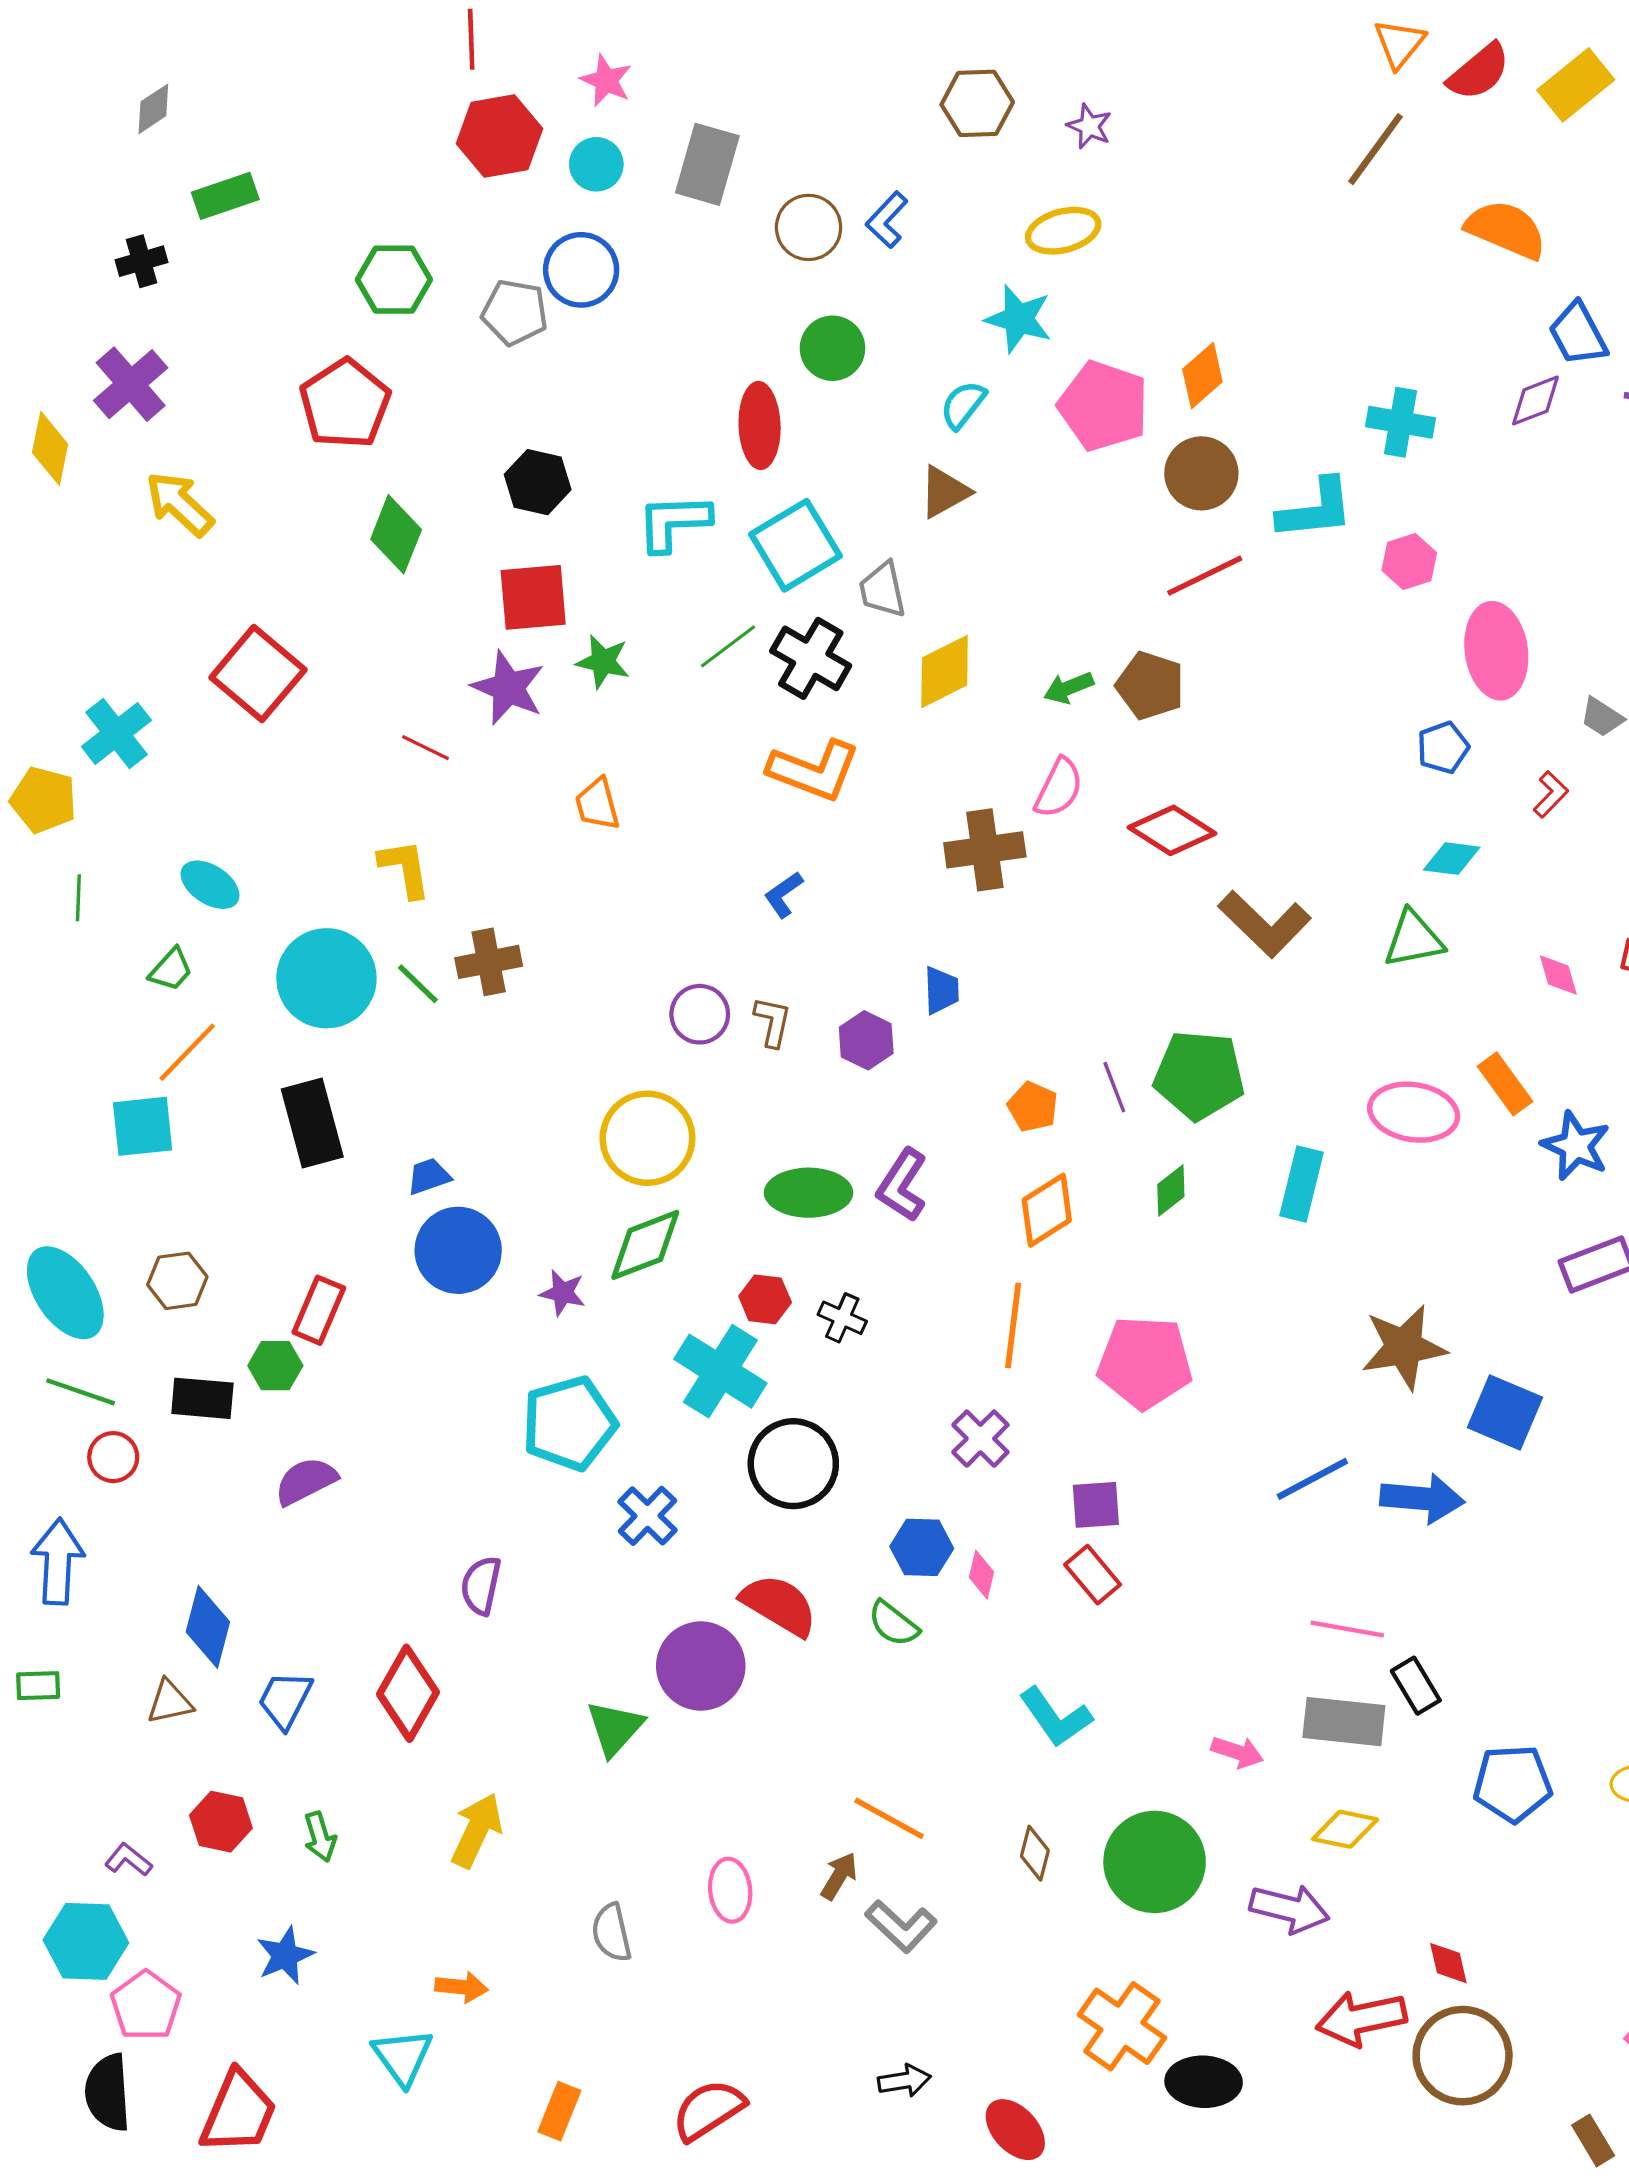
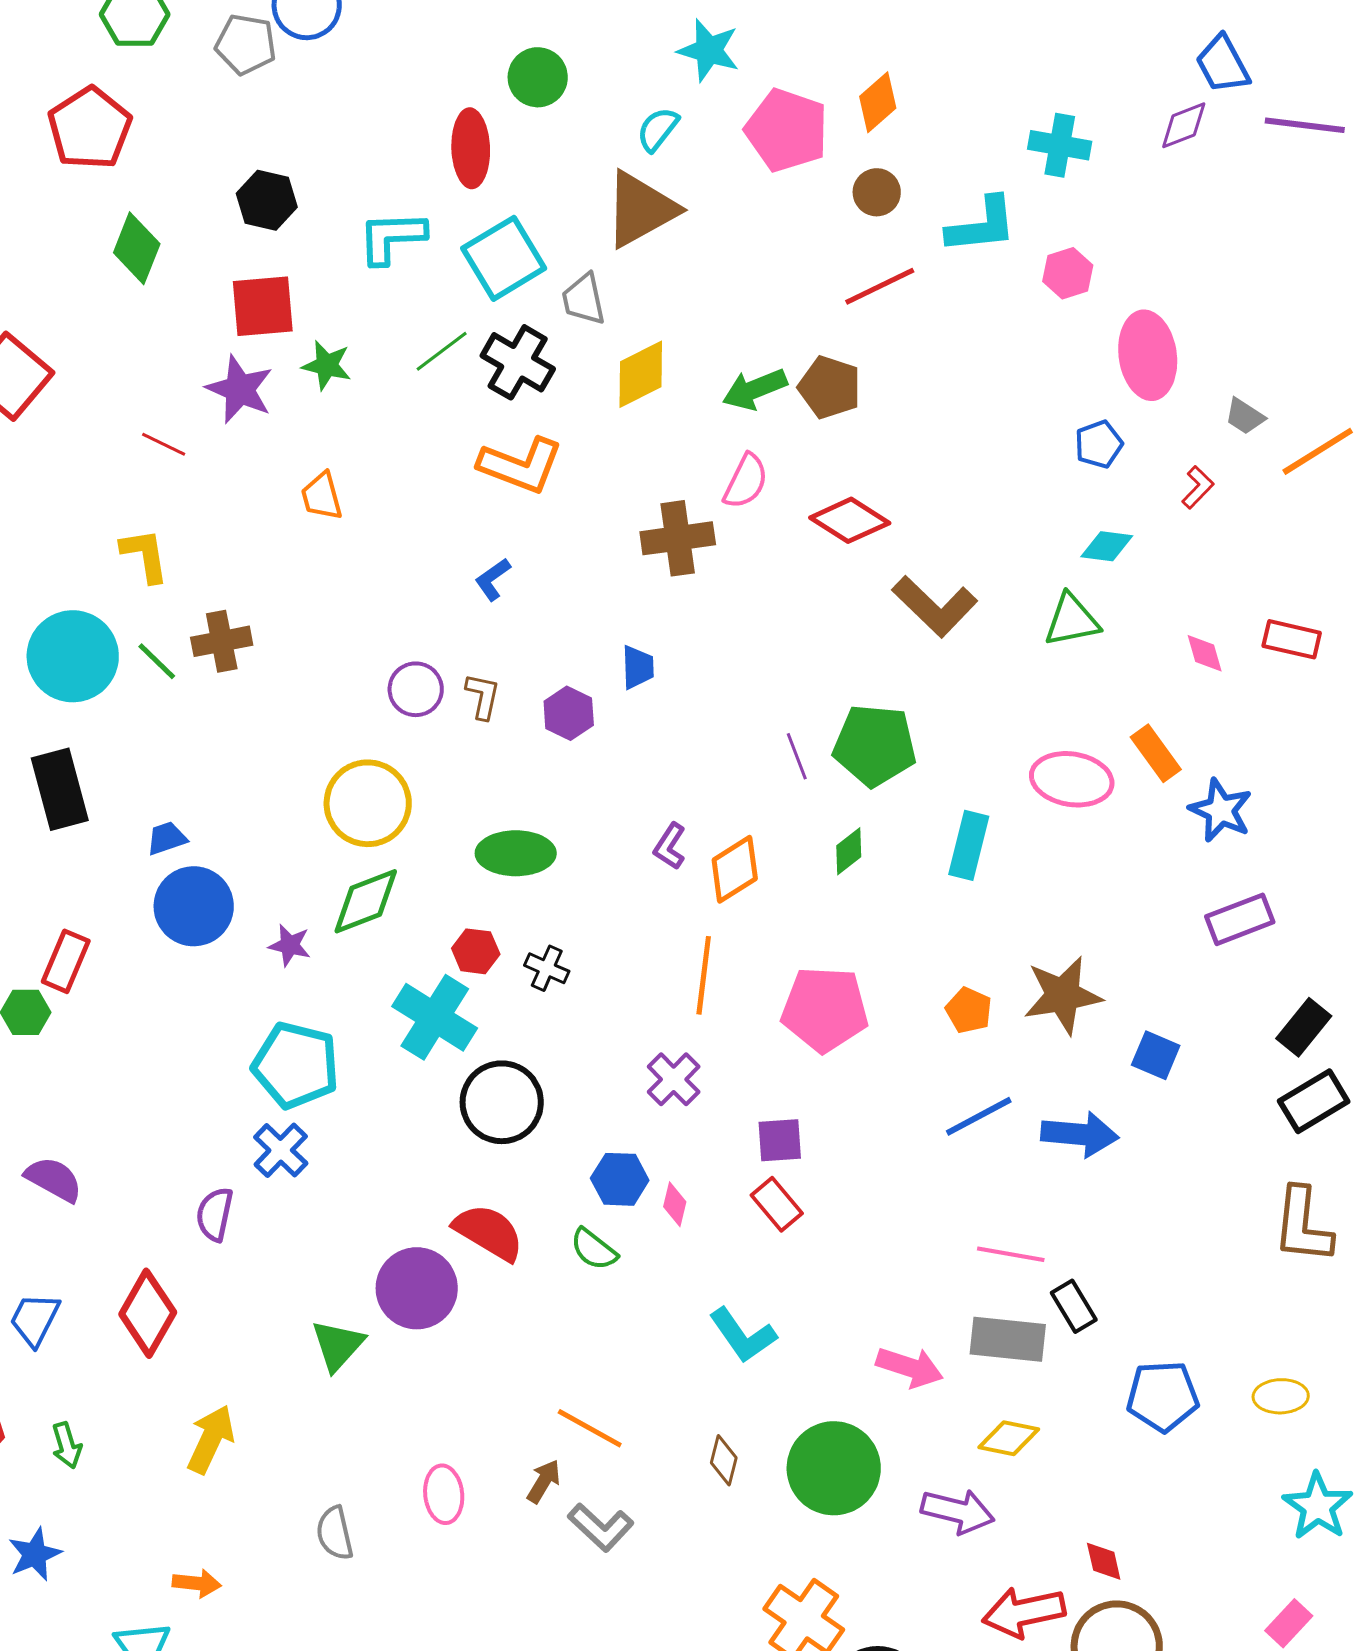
brown circle: (1201, 473) -> (877, 192), size x0.7
brown triangle: (945, 492) -> (641, 209), size x1.6
green arrow: (1069, 688) -> (755, 389), size x1.4
orange pentagon: (1033, 1107) -> (969, 1010), moved
purple L-shape: (902, 1185) -> (670, 846), moved, size x0.7
blue square: (1505, 1412) -> (1156, 1055), size x0.7
cyan pentagon: (569, 1423) -> (296, 1065), turned 30
purple semicircle: (306, 1481) -> (54, 1179), moved, turned 56
blue cross: (647, 1516) -> (281, 1150), moved
pink arrow: (1237, 1752) -> (910, 1367), size x1.4

